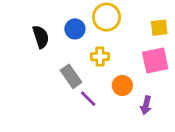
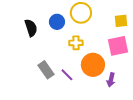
gray rectangle: (71, 76) -> (46, 70), moved
orange circle: (122, 85) -> (93, 65), size x1.5

